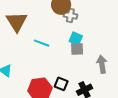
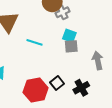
gray cross: (70, 15) -> (62, 12), turned -32
black square: (61, 84) -> (57, 83), turned 32

